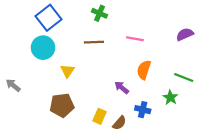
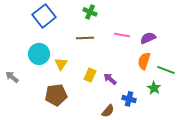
purple semicircle: (185, 34) -> (148, 38), moved
cyan circle: (43, 48) -> (39, 54), moved
orange semicircle: (144, 70) -> (144, 61), moved
yellow rectangle: (100, 116) -> (90, 75), moved

